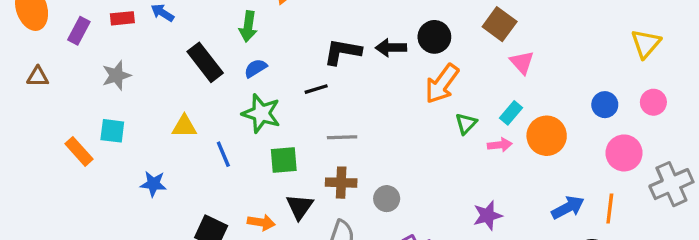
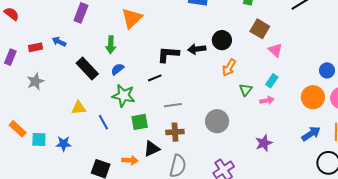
orange arrow: (442, 84) -> (229, 68), size x0.7
cyan square: (112, 131) -> (39, 139), moved
orange circle: (547, 136) -> (313, 97), moved
gray circle: (387, 199) -> (217, 121), moved, size x1.5
black triangle: (300, 207) -> (152, 149), turned 36

